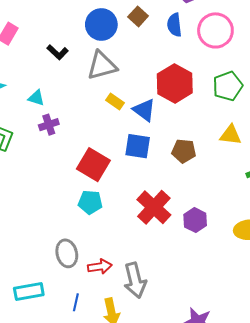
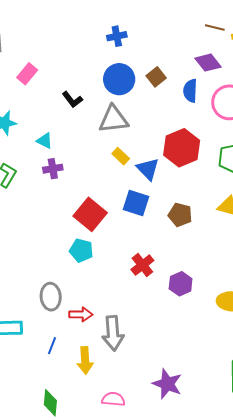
red cross: (154, 207) -> (142, 265), size x0.7

